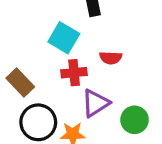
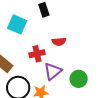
cyan square: (64, 38) -> (17, 24), moved

